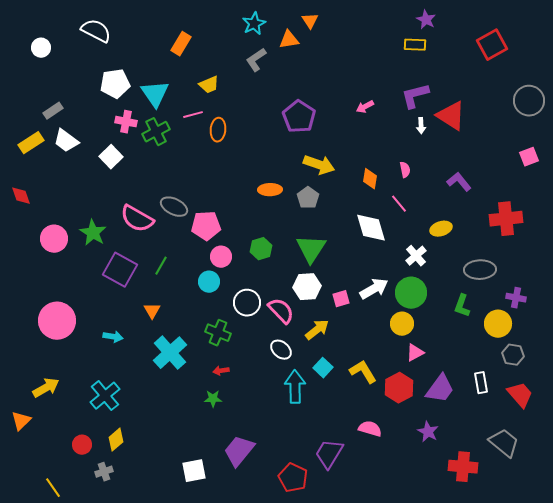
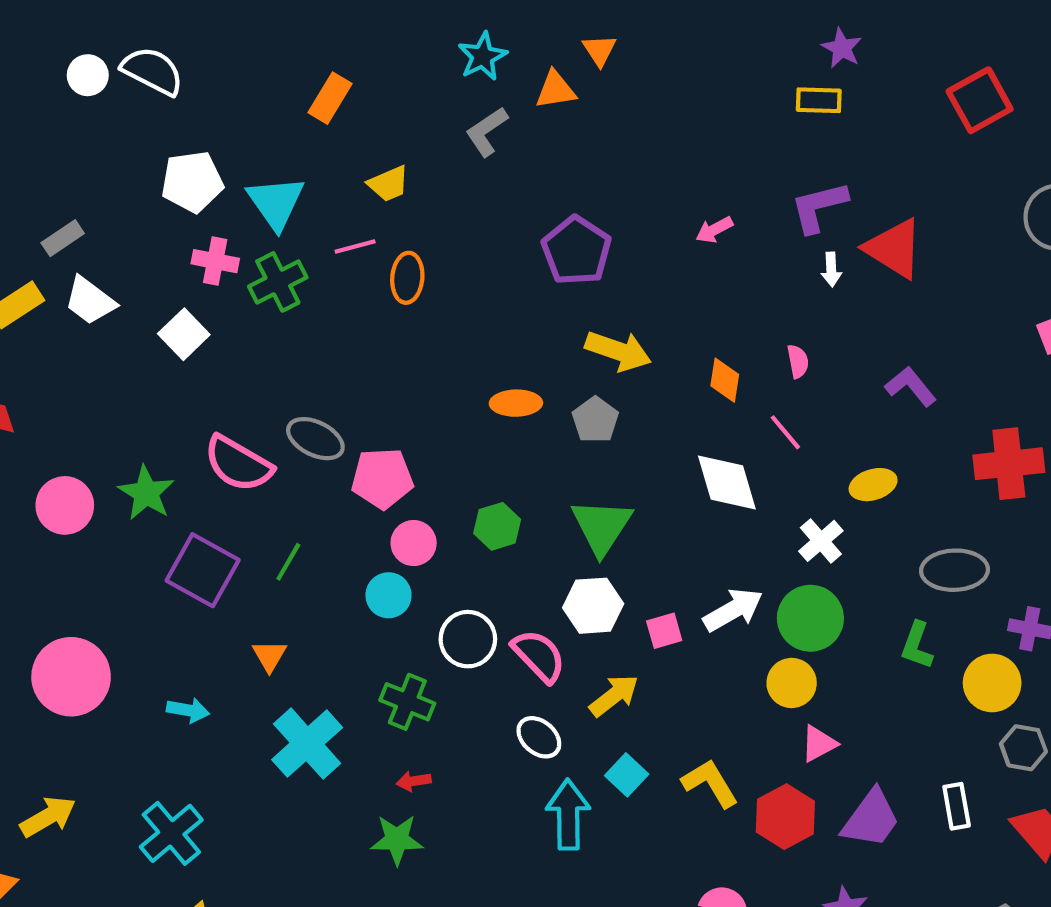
white circle: (41, 48) -> (88, 75), moved
green star: (213, 399) -> (397, 840), size x1.4

